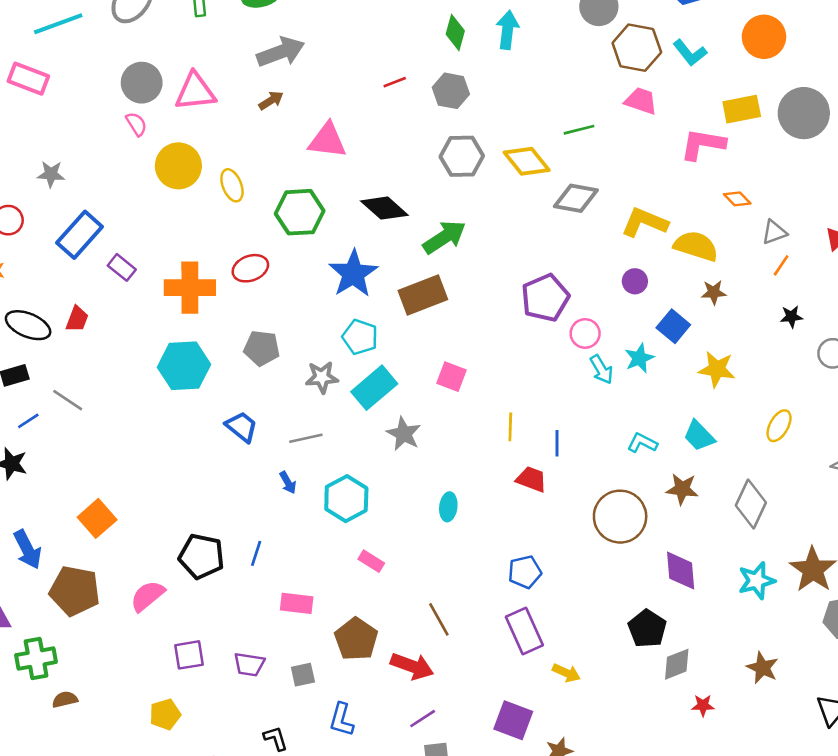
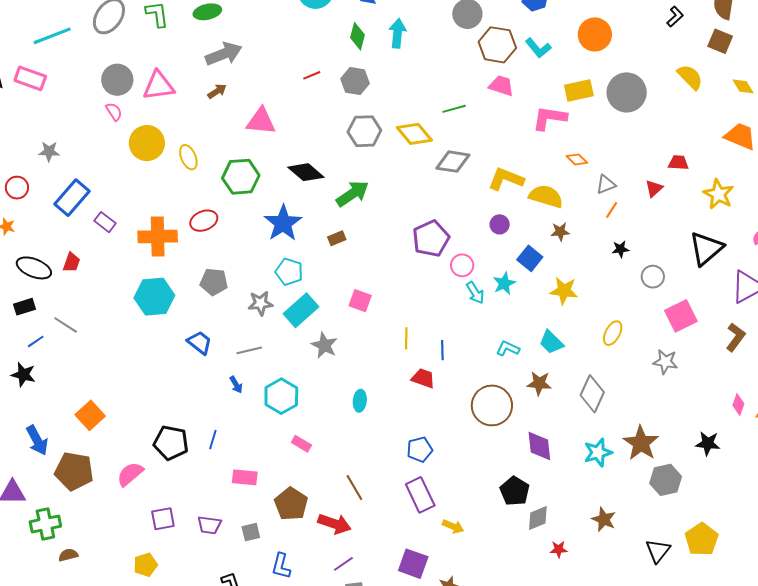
brown rectangle: (423, 295) -> (337, 238), size x0.5

